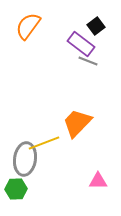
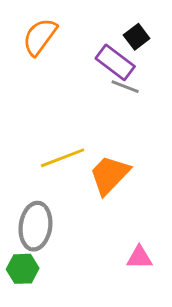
yellow line: (44, 143) -> (63, 158), moved

